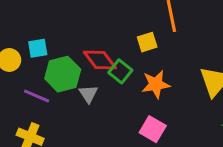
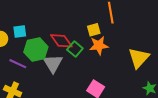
orange star: (156, 84) -> (99, 45), moved
gray triangle: (88, 94) -> (53, 63), size x1.5

